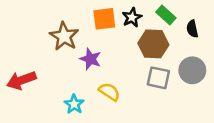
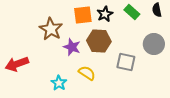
black semicircle: (192, 29) -> (157, 10), moved
brown hexagon: (153, 44) -> (99, 41), moved
gray circle: (192, 70) -> (154, 44), moved

